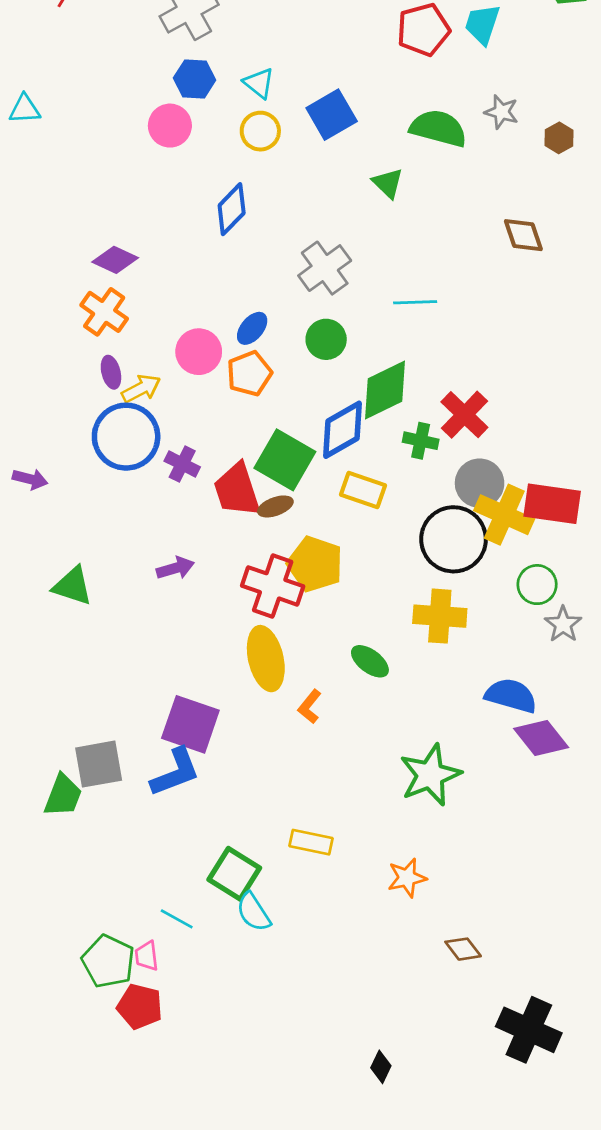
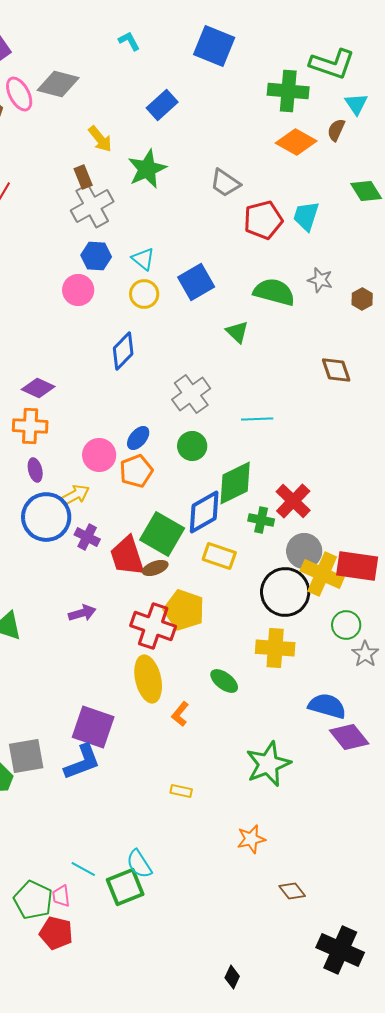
orange cross: (104, 312) -> (30, 426), turned -32
yellow arrow: (141, 389) -> (75, 495), moved
yellow rectangle: (311, 842) -> (181, 791), moved, size x0.7
green square: (234, 874) -> (125, 887), moved, turned 36

